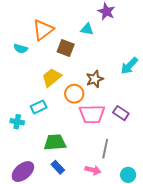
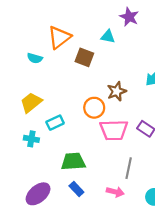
yellow trapezoid: (52, 77) -> (31, 103), moved

